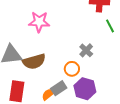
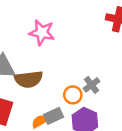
gray cross: (86, 50) -> (92, 85), moved

